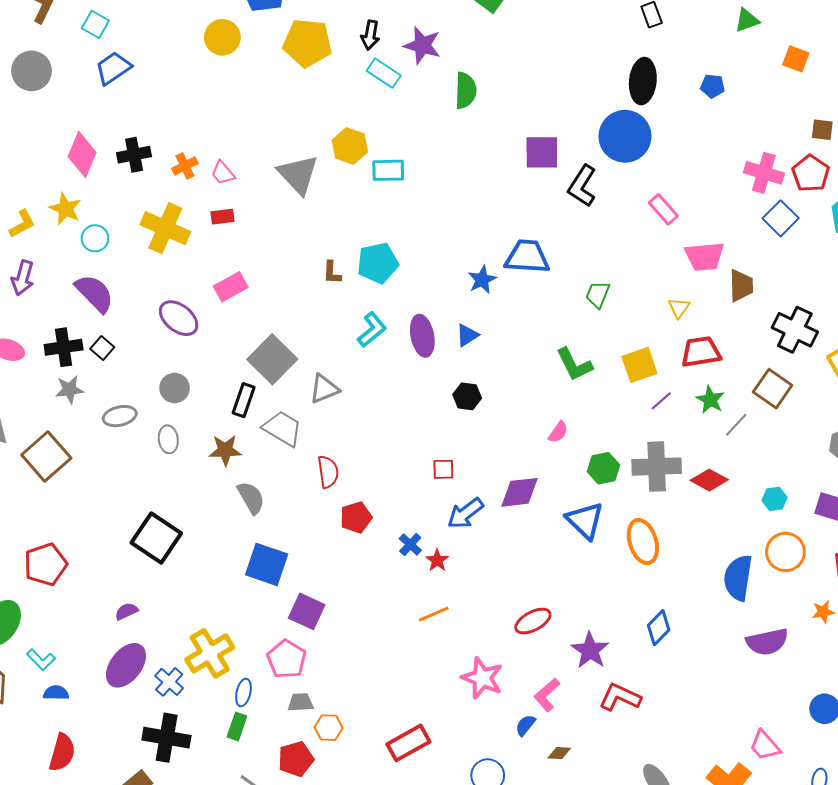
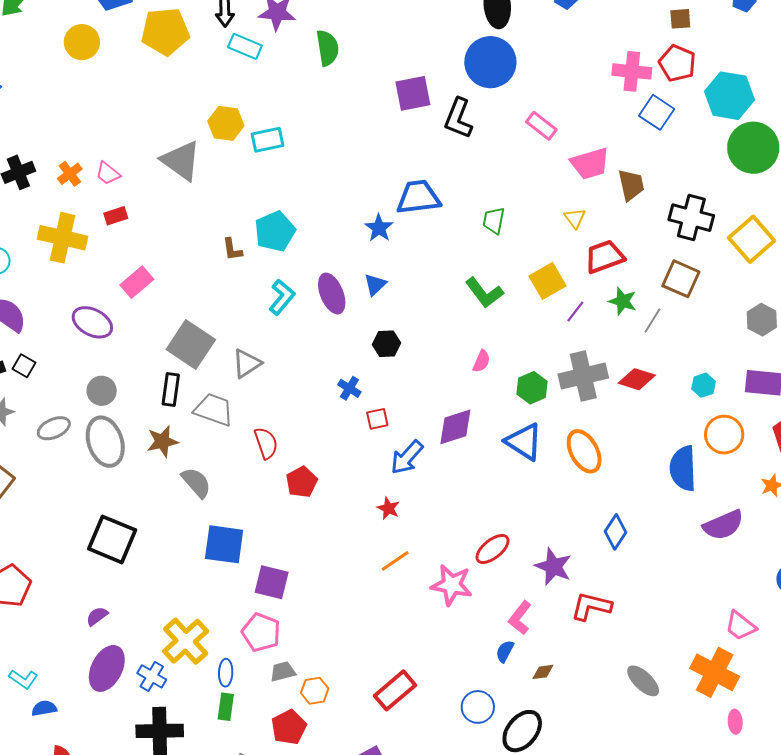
gray ellipse: (168, 439) -> (105, 442), size x1.8
blue cross: (410, 544) -> (349, 388), moved
pink star: (482, 678) -> (452, 585), moved

